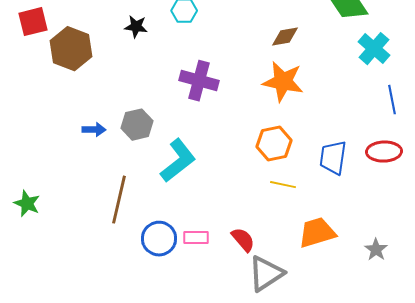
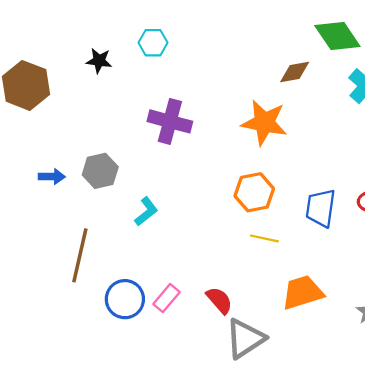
brown diamond: (285, 37) -> (295, 72), moved
cyan L-shape: (178, 161) -> (146, 211), size x0.6
pink rectangle: (196, 238) -> (166, 298), turned -50

